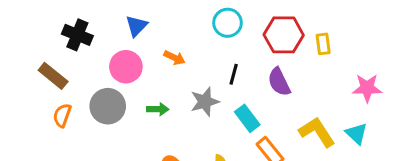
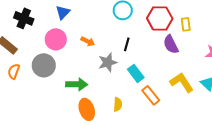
orange arrow: (174, 58) -> (88, 41), moved
purple semicircle: (279, 82) -> (171, 44), moved
green arrow: (158, 109) -> (77, 84), moved, size x1.5

